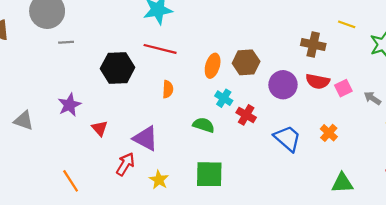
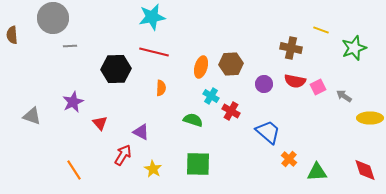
purple circle: (283, 85) -> (264, 84), size x0.7
orange cross: (329, 133) -> (289, 159), moved
purple triangle: (145, 138) -> (141, 132), size x0.7

